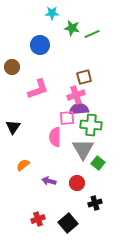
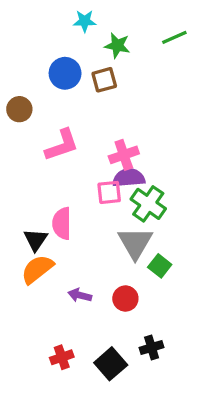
green line: (92, 34) -> (174, 37), moved
brown square: (84, 77) -> (104, 80), moved
green cross: (91, 125) -> (148, 204), turned 30
black triangle: (13, 127) -> (36, 240), moved
pink semicircle: (55, 137) -> (62, 223), moved
orange semicircle: (23, 165) -> (37, 269), size x1.5
black cross: (95, 203) -> (152, 347), moved

